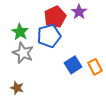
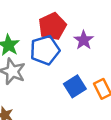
purple star: (79, 12) -> (84, 40), moved

